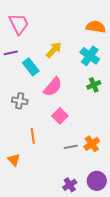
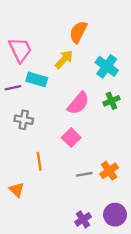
pink trapezoid: (19, 24) -> (20, 50), moved
orange semicircle: (96, 27) -> (78, 32), moved, turned -72
purple line: (11, 53) -> (13, 88), moved
cyan rectangle: (31, 67) -> (37, 79), turned -36
pink semicircle: (53, 87) -> (78, 103), moved

